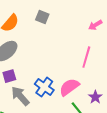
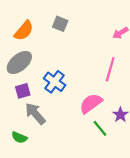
blue cross: (44, 87) -> (55, 82), moved

